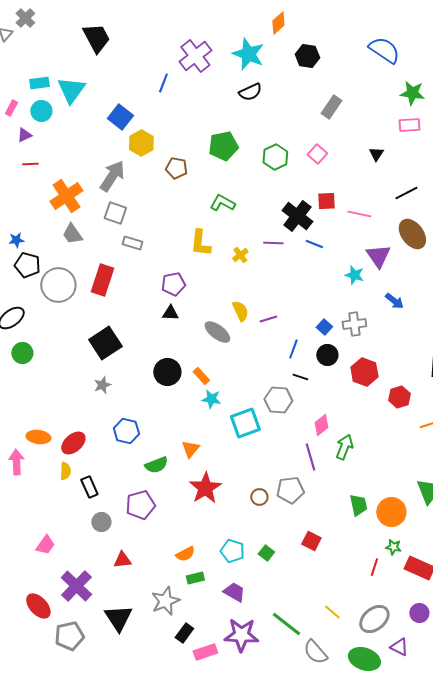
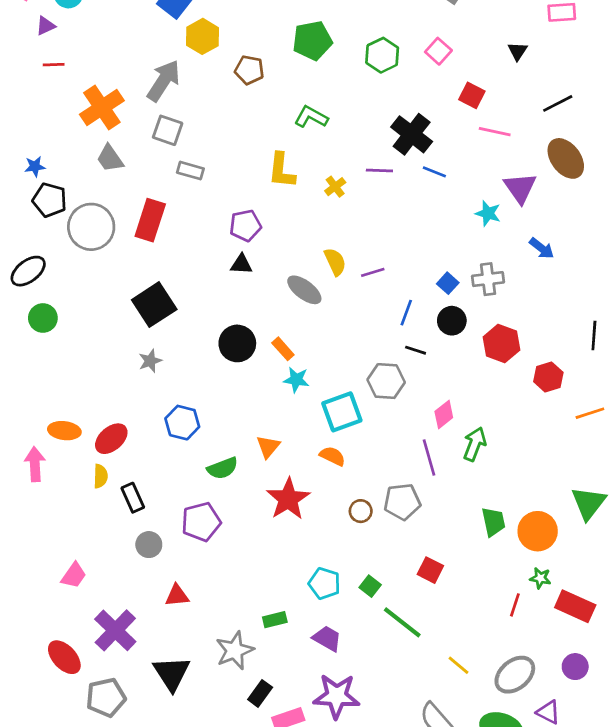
red square: (326, 201) -> (472, 95), moved, turned 30
orange semicircle: (185, 554) -> (332, 456), moved, turned -126
green line: (286, 624) -> (402, 622), moved

